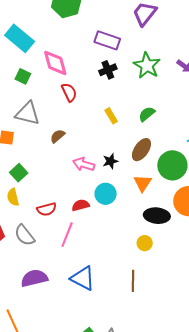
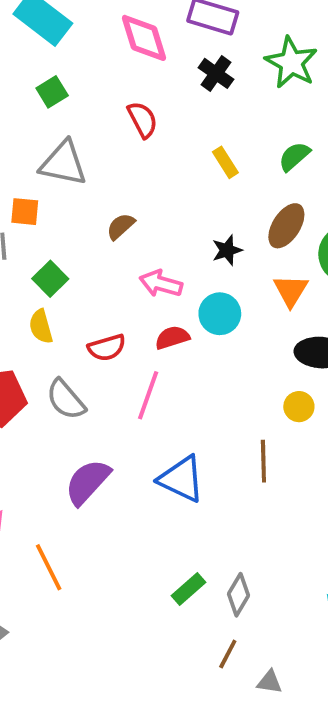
pink diamond: (55, 63) -> (144, 38), moved
black cross: (108, 70) -> (216, 73), turned -30
green square: (23, 76) -> (52, 92), turned 35
brown semicircle: (58, 136) -> (121, 226), moved
pink arrow: (84, 164) -> (161, 284), moved
purple semicircle: (34, 278) -> (88, 482), turned -32
brown line: (133, 281) -> (263, 461), moved

